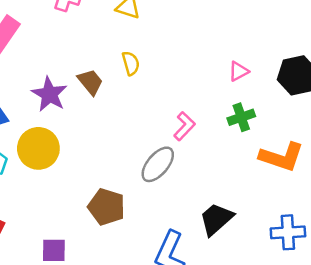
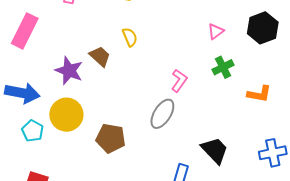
orange L-shape: (282, 157) -> (259, 94), size x0.7
brown pentagon: (107, 207) -> (111, 138), moved
black trapezoid: (216, 219) -> (215, 150), turned 96

